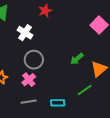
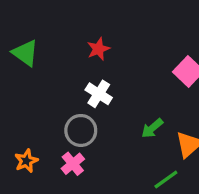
white cross: (25, 33) -> (99, 94), moved

